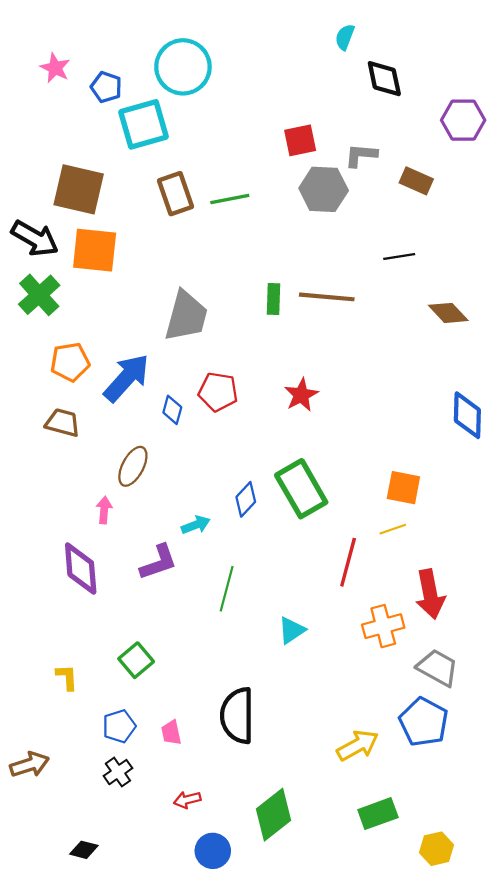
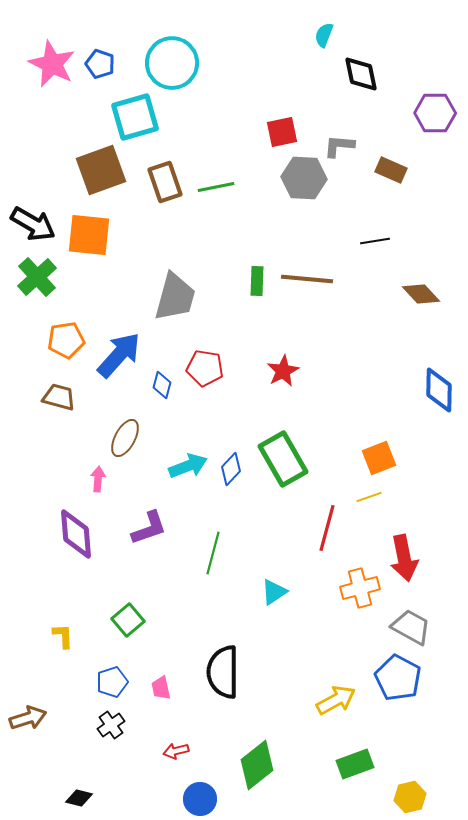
pink star: (55, 68) -> (52, 64), size x1.6
blue pentagon: (106, 87) -> (100, 64), moved
brown square: (79, 189) -> (101, 170), moved, turned -33
orange square: (403, 488) -> (379, 458), turned -32
cyan arrow: (196, 525) -> (188, 466), moved, size x1.4

